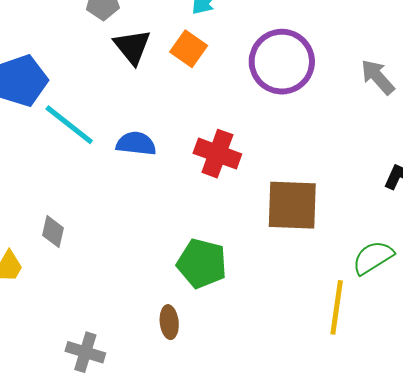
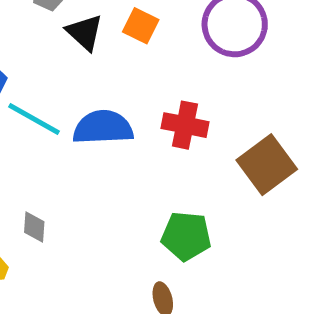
blue semicircle: (136, 144) -> (103, 127), size x1.5
brown square: (292, 205) -> (267, 165), turned -30

